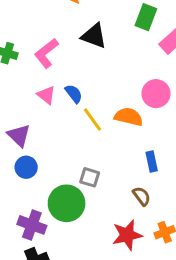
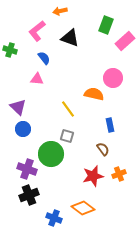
pink L-shape: (46, 53) -> (37, 31), moved
blue semicircle: (74, 94) -> (44, 58), moved
pink triangle: (46, 95) -> (37, 79), turned -32
yellow line: (92, 120) -> (68, 109), moved

